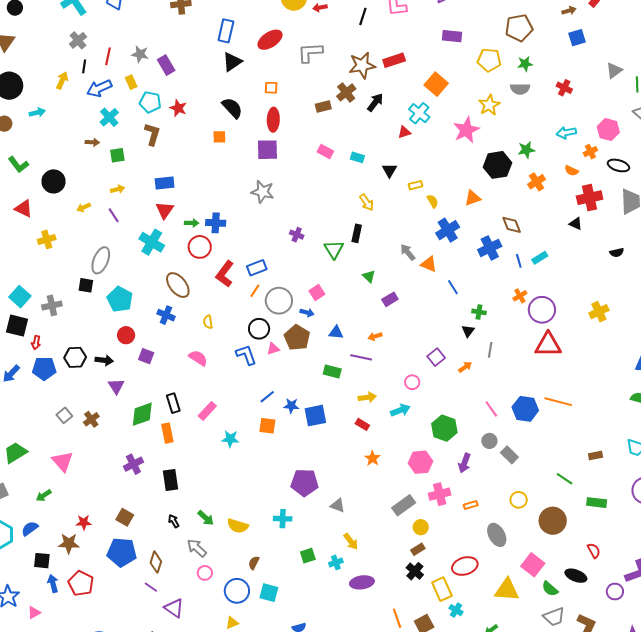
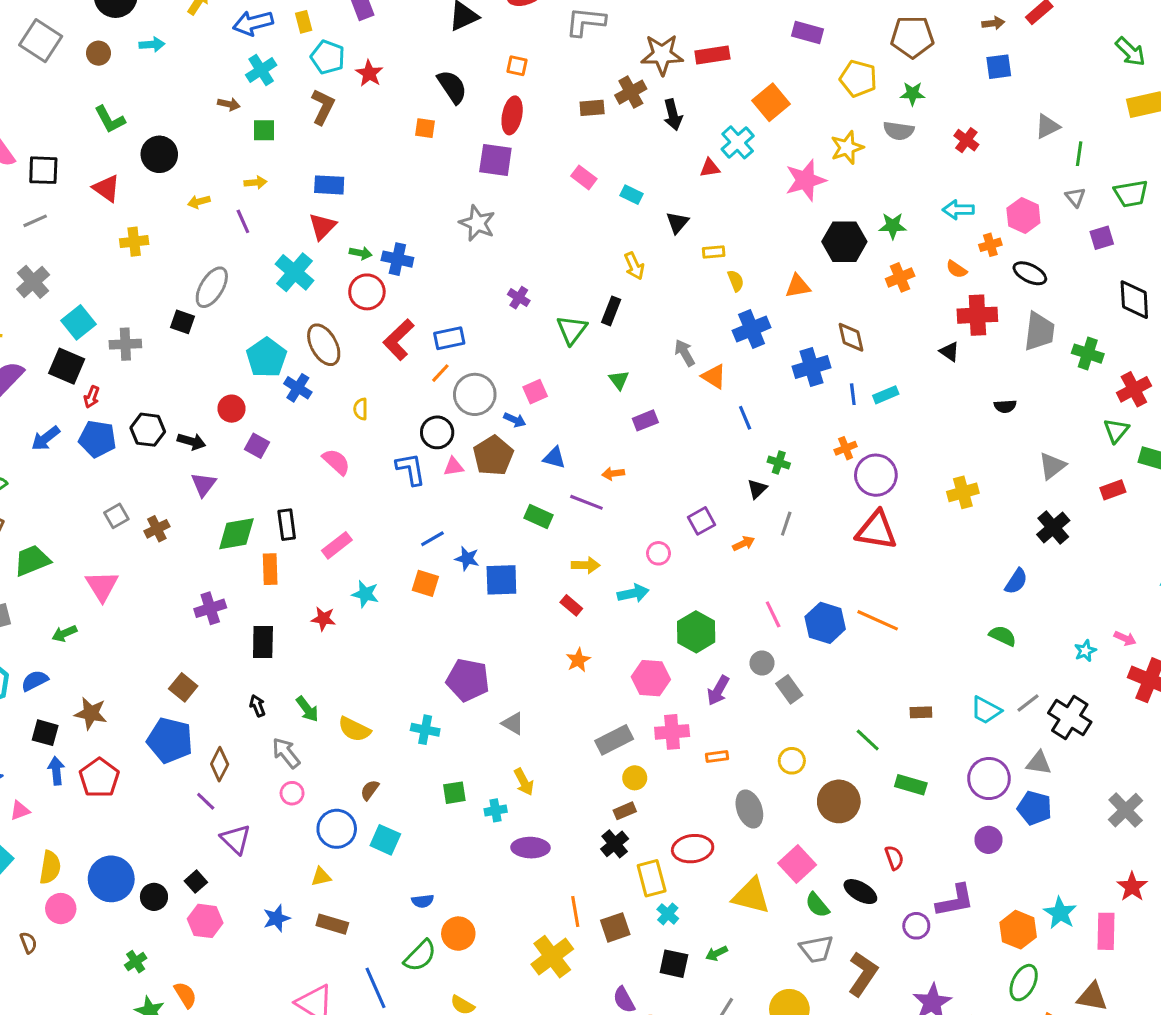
black arrow: (375, 102) -> (673, 115), turned 120
cyan pentagon: (120, 299) -> (267, 358), moved
red star: (84, 522) -> (323, 619), moved

